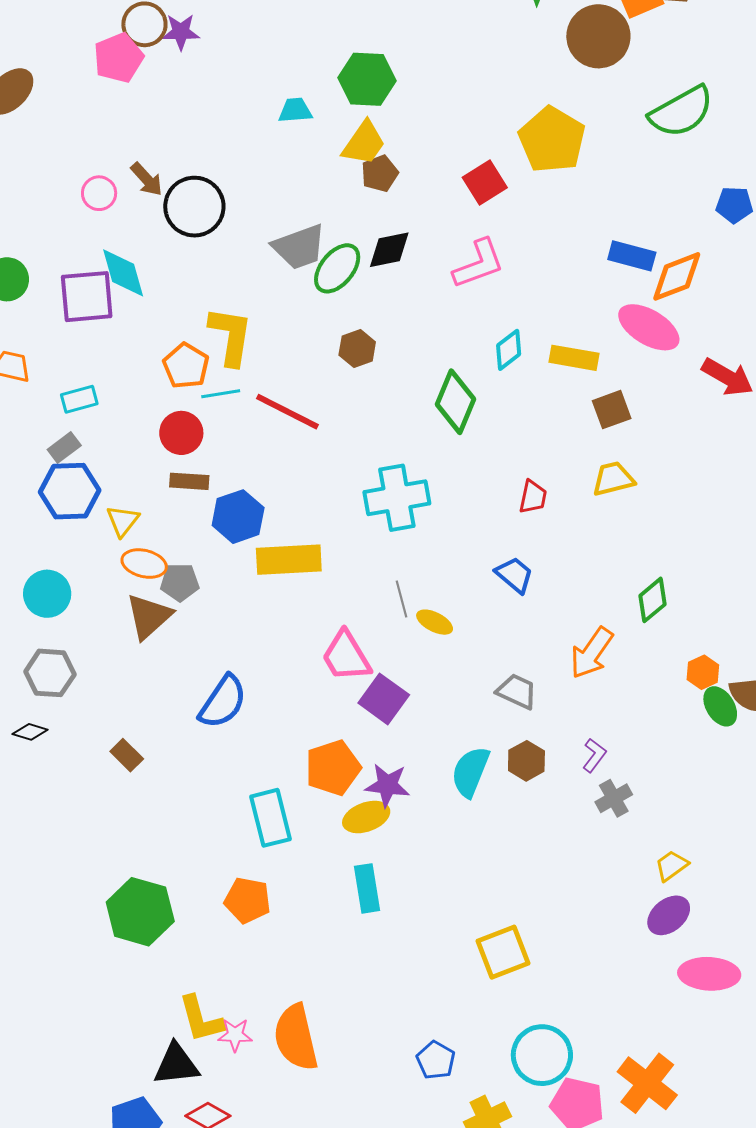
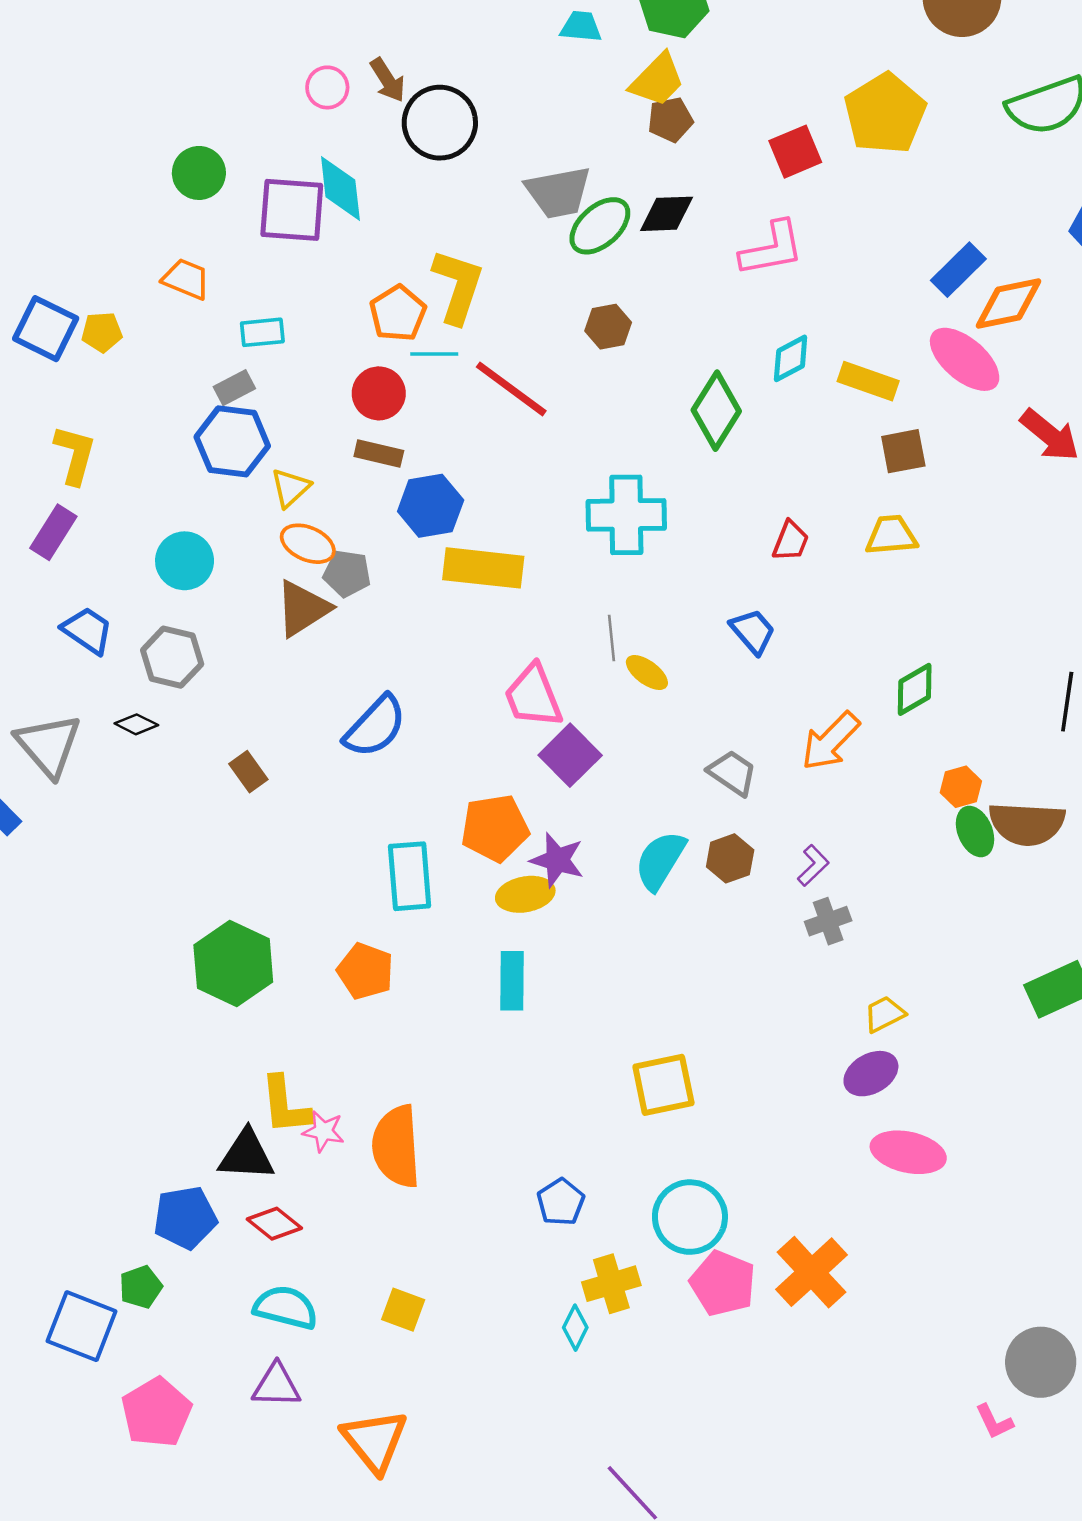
blue rectangle: (632, 256) -> (958, 270), turned -69

